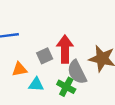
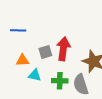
gray semicircle: (77, 72) -> (81, 85), moved
green cross: (66, 87) -> (60, 81), turned -35

